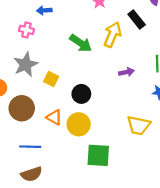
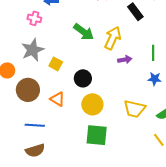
yellow arrow: (112, 35) -> (113, 38), moved
yellow circle: (79, 124) -> (92, 104), moved

